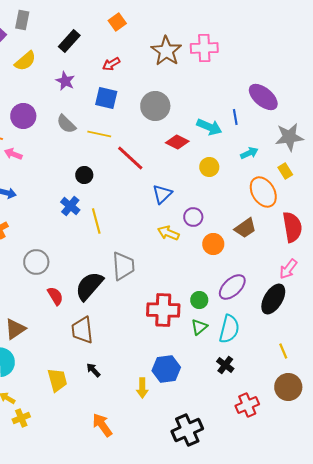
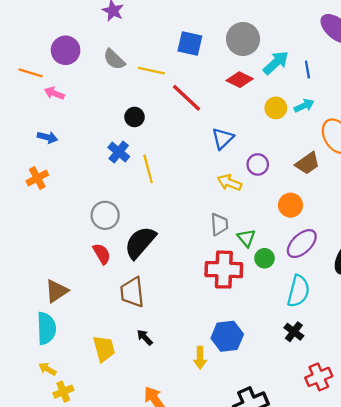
blue square: (106, 98) -> (190, 44), moved
gray circle: (155, 106) -> (243, 39), moved
blue line: (235, 117) -> (307, 70), moved
cyan arrow: (209, 127) -> (276, 63), turned -65
cyan arrow: (249, 153) -> (304, 106), moved
brown trapezoid: (245, 228) -> (307, 163), moved
orange circle: (213, 244) -> (290, 205), moved
gray circle: (36, 262) -> (105, 215), moved
gray trapezoid: (123, 266) -> (219, 224), moved, size x0.7
green triangle: (199, 327) -> (246, 238), moved, turned -30

